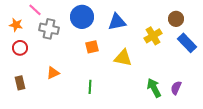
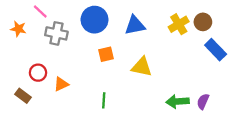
yellow cross: (153, 36) -> (179, 24), moved
red circle: (20, 48) -> (38, 73), moved
brown rectangle: (20, 83) -> (23, 96), turned -40
green arrow: (154, 88) -> (178, 101), turned -66

